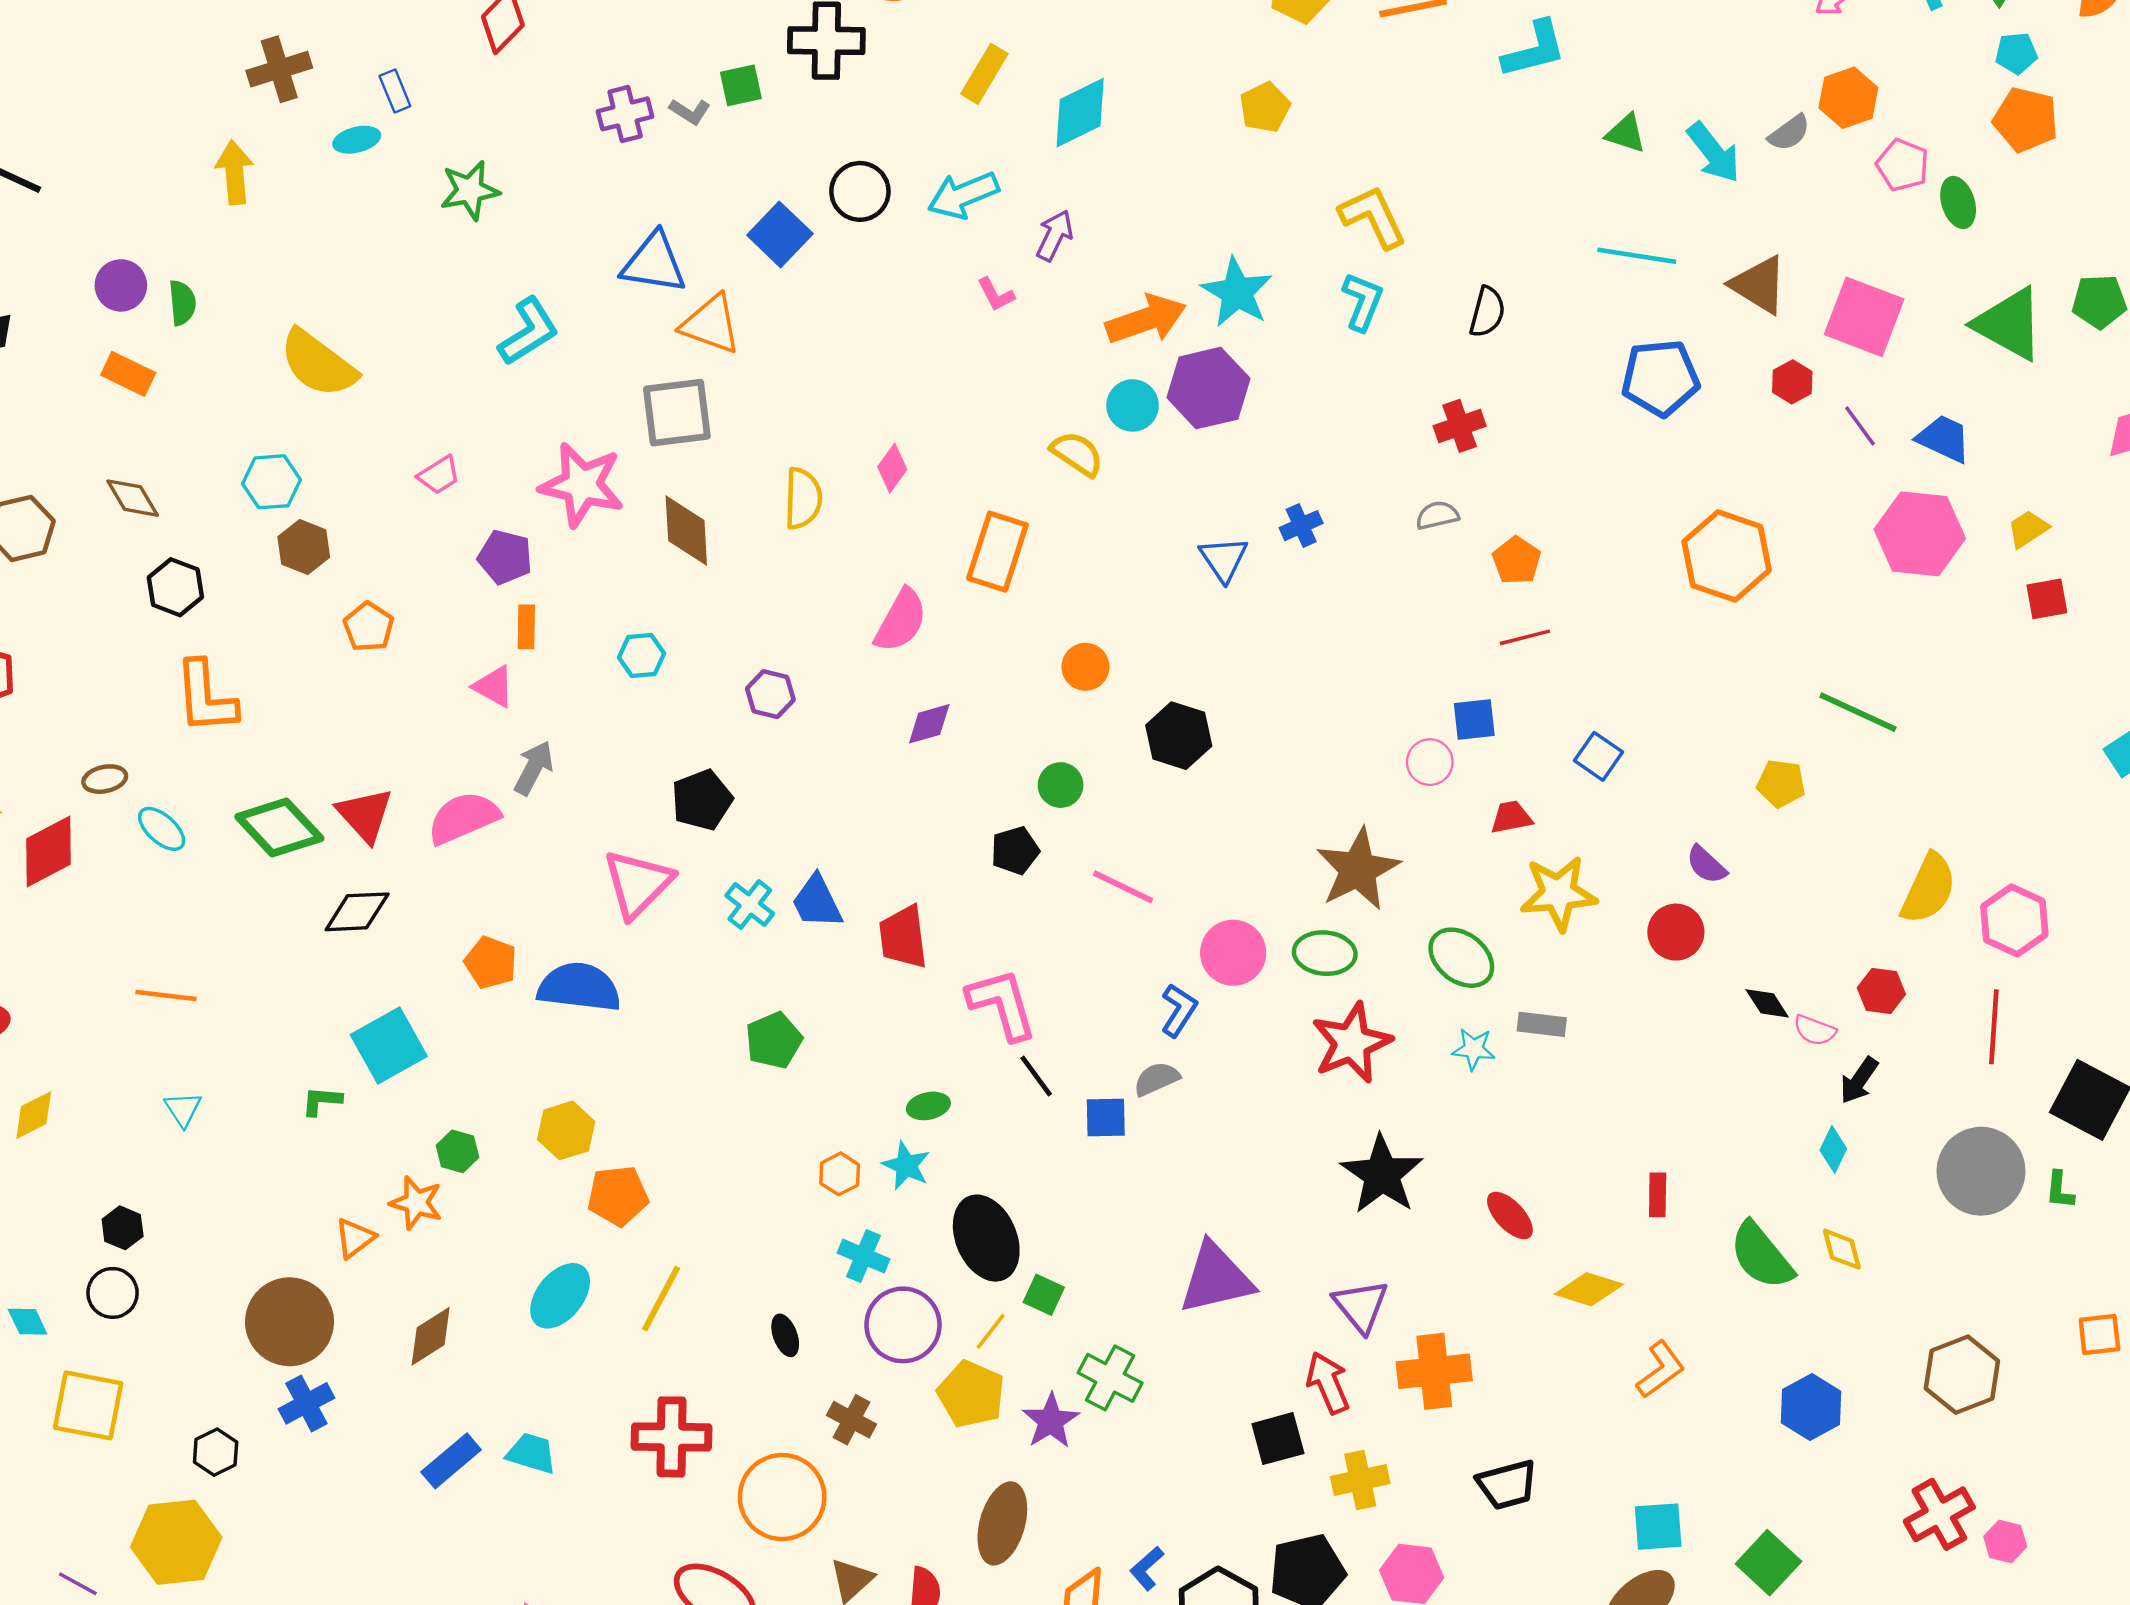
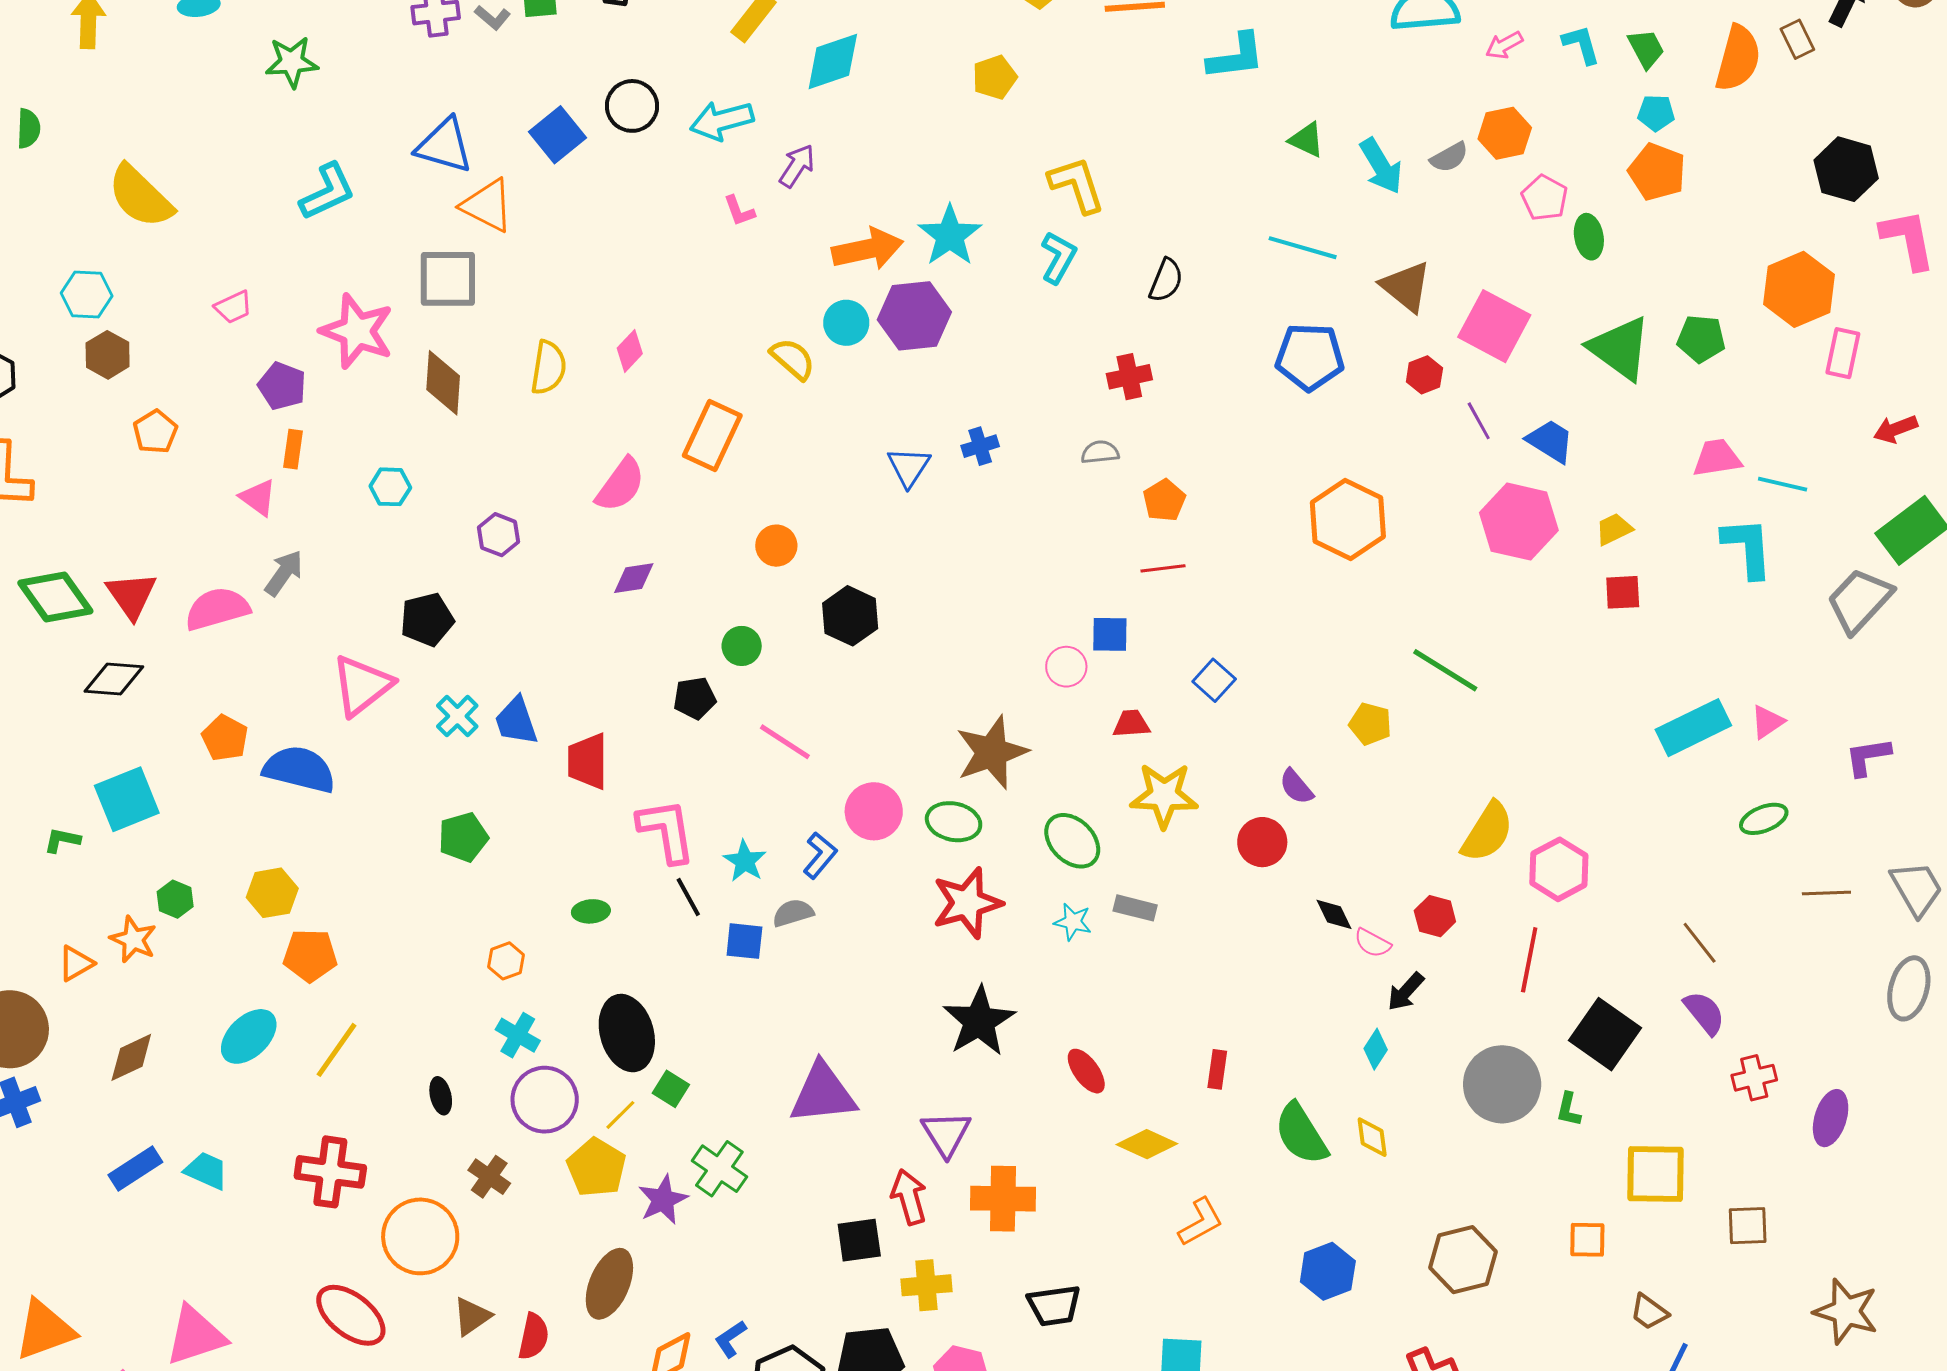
cyan star: (906, 1166) -> (745, 861), moved

